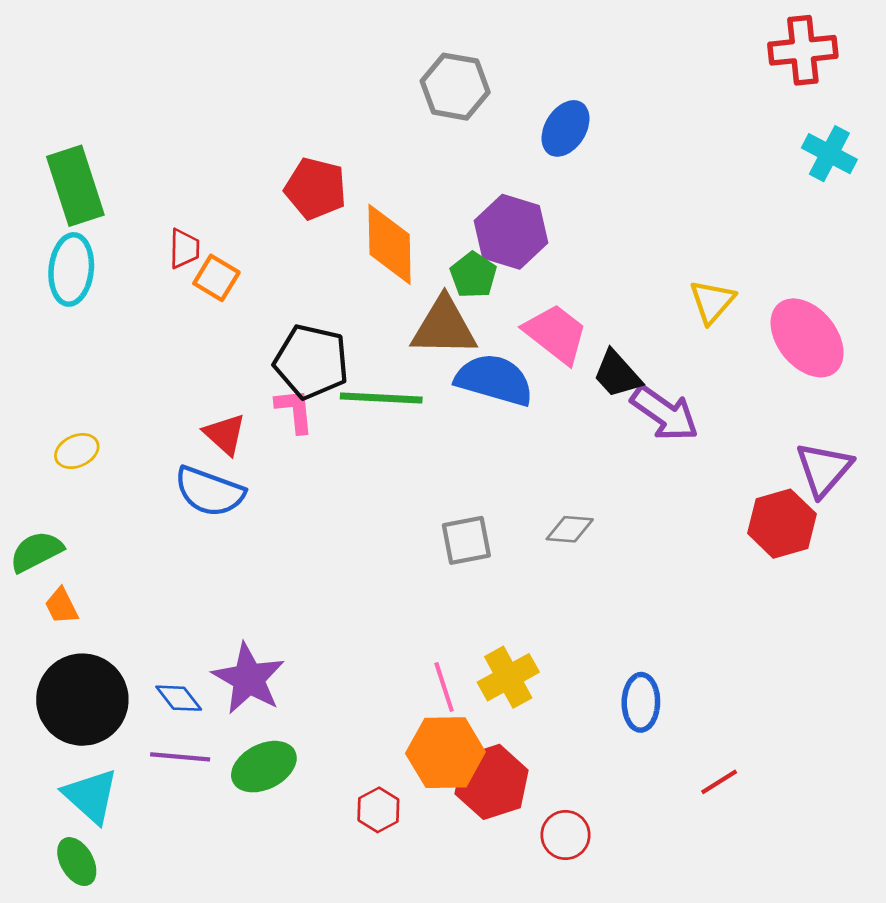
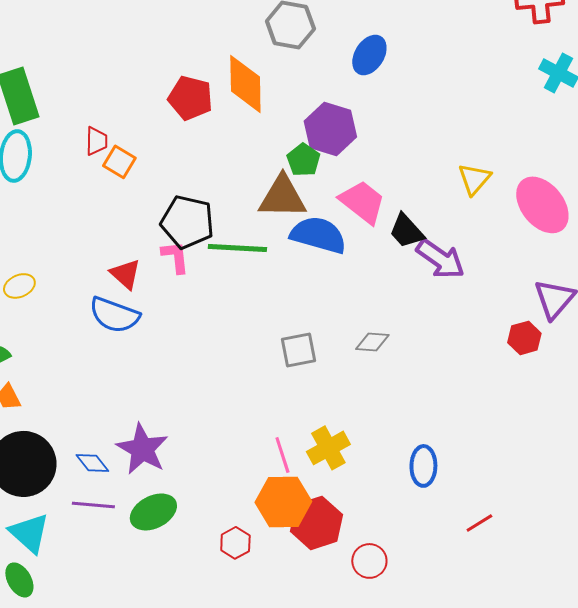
orange diamond: (390, 244) -> (245, 84), moved
red hexagon: (782, 524) -> (524, 338), size x0.7

